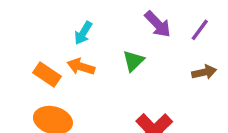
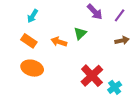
cyan arrow: (83, 33) -> (33, 16), moved
orange arrow: (81, 67) -> (59, 42), moved

